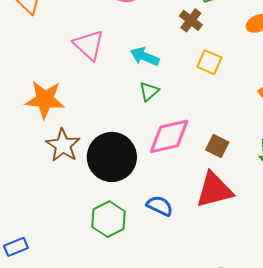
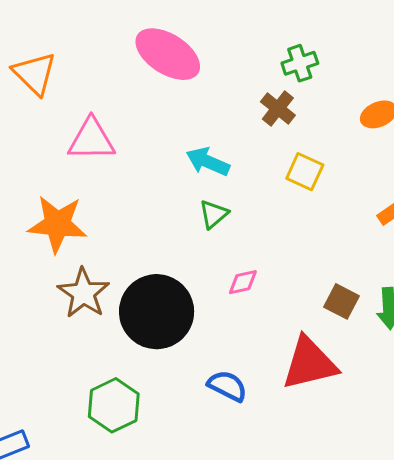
pink triangle: (89, 45) -> (91, 140), moved, turned -44
pink diamond: (169, 136) -> (243, 282), size x0.5
brown square: (217, 146) -> (341, 301), moved
green hexagon: (108, 219) -> (114, 405), moved

